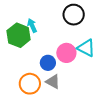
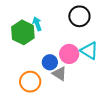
gray triangle: (53, 82) -> (59, 74), moved

